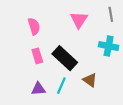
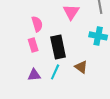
pink semicircle: (34, 26) -> (37, 24), moved
black rectangle: (65, 58) -> (58, 47), turned 35

